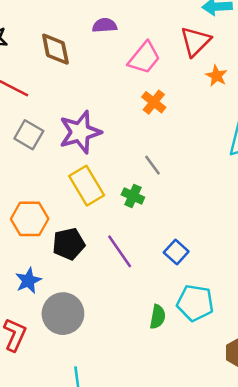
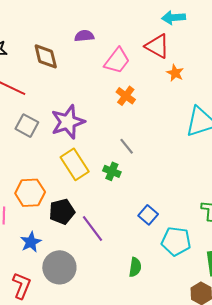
red triangle: (195, 41) -> (157, 46), turned -44
purple line: (120, 251) -> (92, 229), moved
cyan pentagon: (195, 303) -> (176, 241), moved

